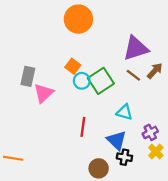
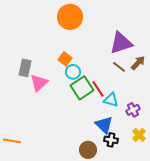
green square: (101, 81) -> (82, 88), moved
red line: (83, 127) -> (98, 89), moved, turned -42
purple cross: (150, 132) -> (133, 110), moved

